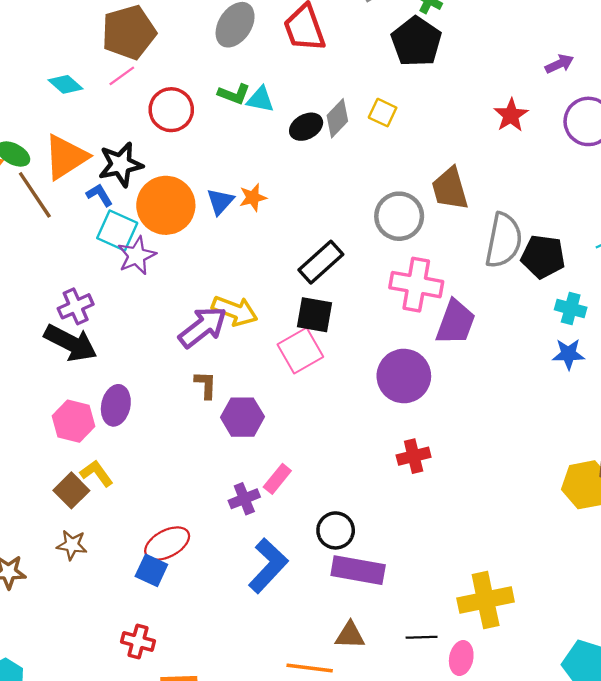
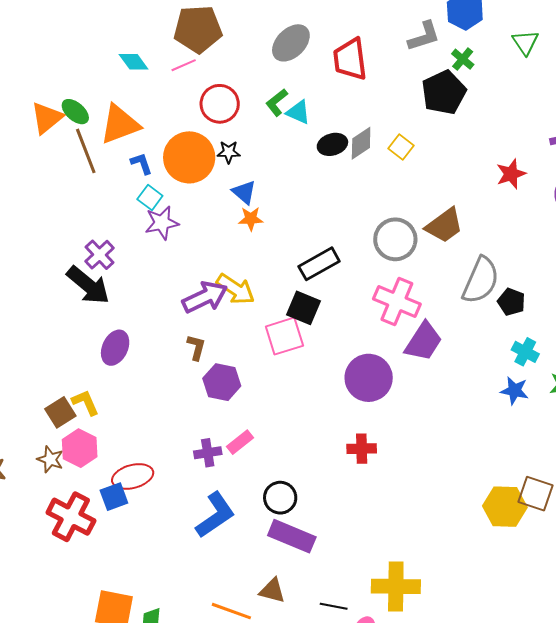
green L-shape: (234, 94) -> (277, 102), turned 108
black star: (121, 164) -> (229, 152), moved, size x0.6
brown trapezoid: (450, 189) -> (444, 225), turned -123
orange star: (253, 197) -> (251, 219), moved
blue triangle: (220, 201) -> (244, 192), turned -44
orange circle: (166, 205) -> (189, 157), moved
cyan square: (117, 230) -> (150, 197), size x0.7
black pentagon: (543, 257) -> (511, 302), size x0.7
purple cross: (76, 306) -> (100, 255), turned -32
pink hexagon: (74, 421) -> (80, 448), moved
blue square: (151, 570) -> (114, 497), turned 32
red cross: (138, 641) -> (71, 517), moved, size x1.6

